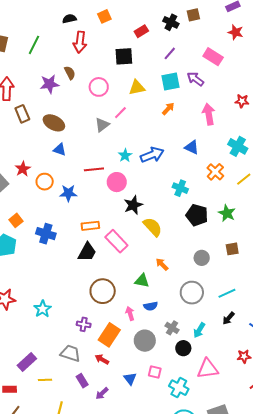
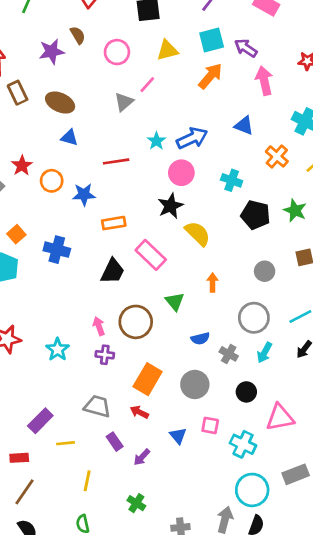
purple arrow: (195, 79) -> (246, 48), moved
orange arrow: (168, 109) -> (210, 76), size x1.5
pink circle: (117, 182) -> (181, 173), moved
orange rectangle: (90, 226) -> (114, 223), moved
orange arrow: (162, 264) -> (213, 282), turned 48
green triangle: (142, 281) -> (175, 301), moved, turned 42
pink arrow: (130, 313) -> (99, 326), moved
purple cross: (84, 324) -> (105, 355), moved
gray cross: (172, 328) -> (229, 354), moved
cyan arrow: (199, 330) -> (265, 353), moved

